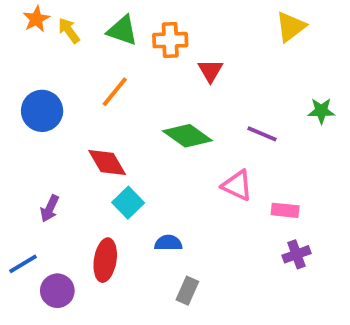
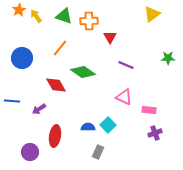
purple line: (262, 134) -> (126, 65), moved
green diamond: (187, 136) -> (83, 72), moved
cyan square: (128, 203) -> (108, 125), moved
purple arrow: (50, 208) -> (39, 109), moved, turned 32
blue line: (23, 264) -> (12, 101), moved, turned 35

